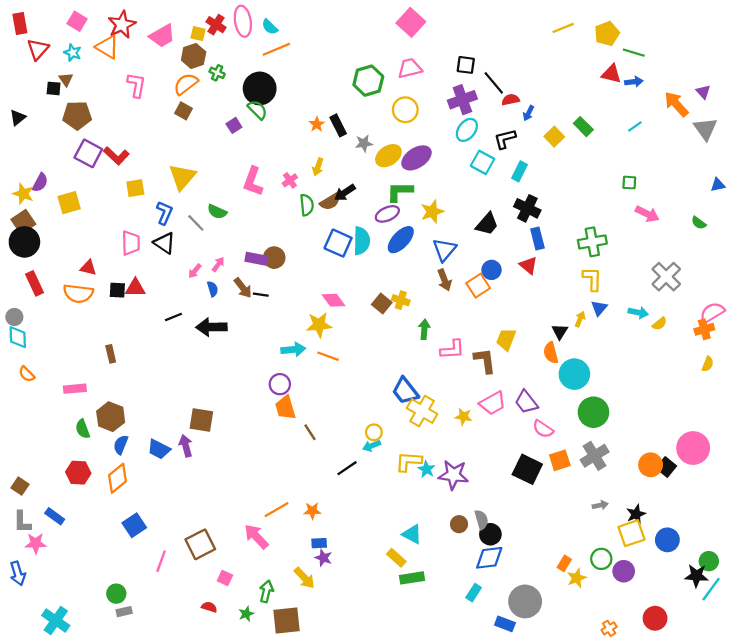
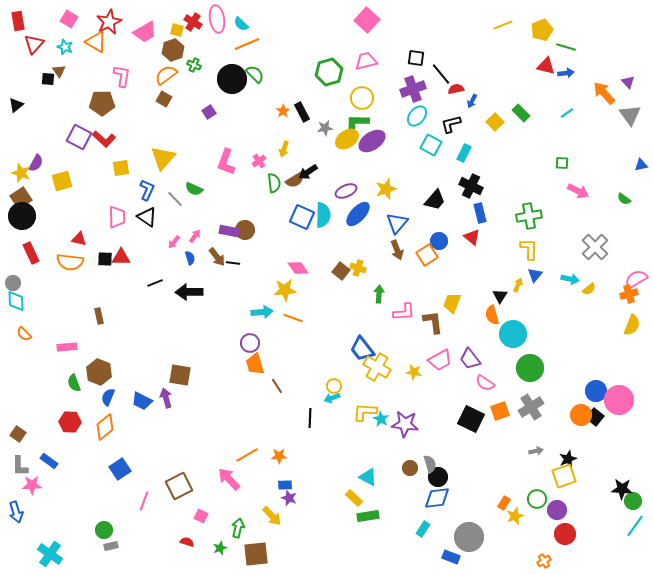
green semicircle: (257, 110) -> (255, 74), moved
brown pentagon: (77, 115) -> (102, 103), moved
green L-shape: (400, 192) -> (357, 123), moved
yellow semicircle: (708, 364) -> (632, 325), size x1.5
black line: (347, 468) -> (310, 418), turned -54
blue circle: (667, 540) -> (596, 391), moved
black star: (696, 576) -> (622, 489), moved
red circle: (655, 618) -> (565, 534), moved

